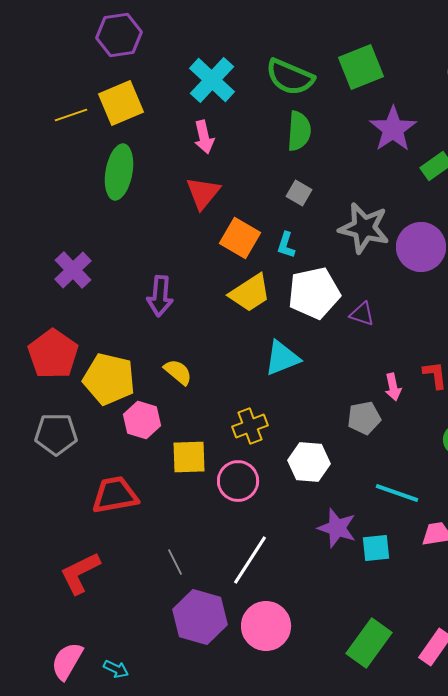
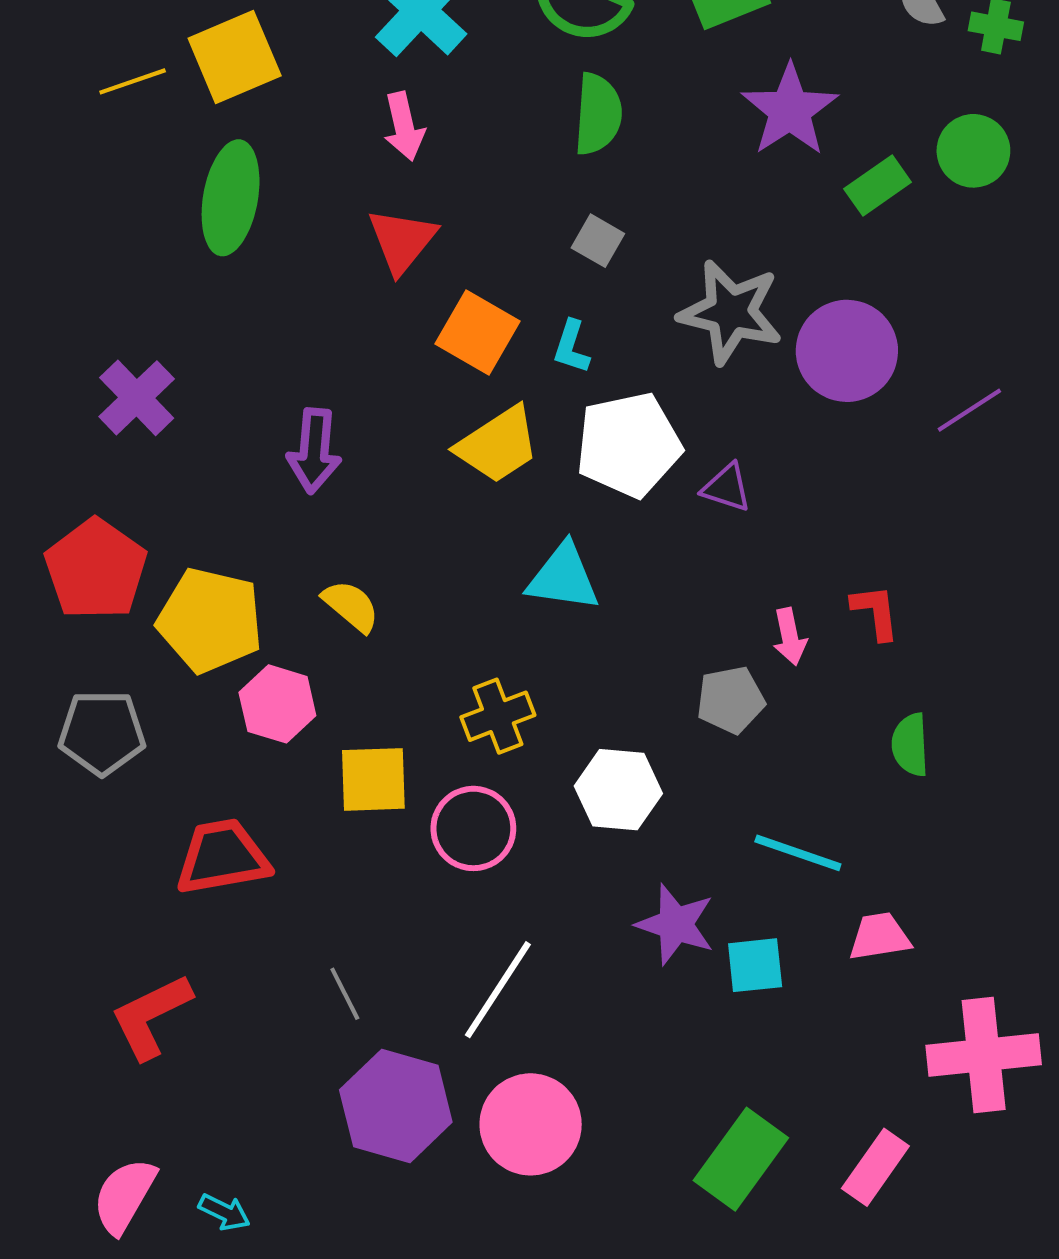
cyan triangle: (282, 358) -> (563, 577), turned 30

